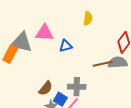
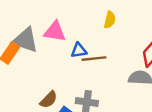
brown line: (103, 64) -> (94, 59), moved

